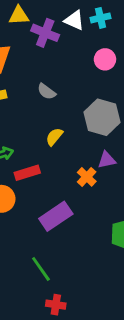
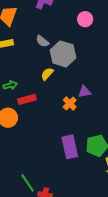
gray hexagon: (102, 117) -> (63, 54), moved
purple rectangle: (56, 216) -> (70, 147), moved, turned -70
green line: (41, 269) -> (28, 183), moved

